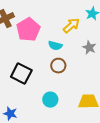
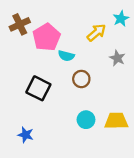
cyan semicircle: (55, 46) -> (66, 56), moved
cyan circle: (50, 100) -> (86, 120), moved

